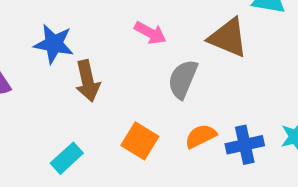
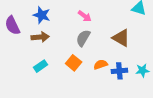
brown triangle: (228, 38) -> (121, 38), moved
gray semicircle: (183, 79) -> (83, 38), moved
brown arrow: (88, 81) -> (40, 37), moved, turned -90

